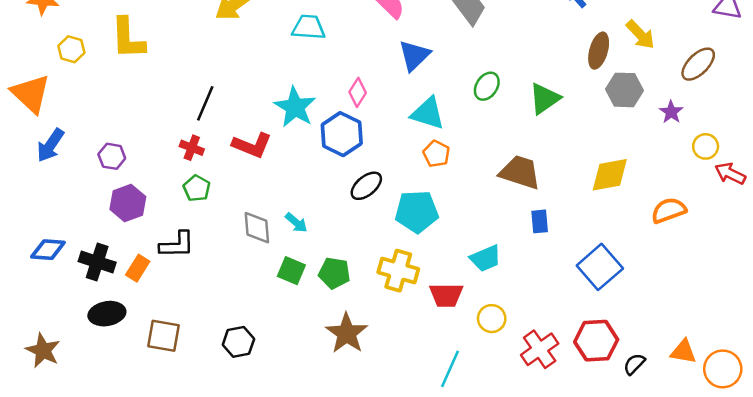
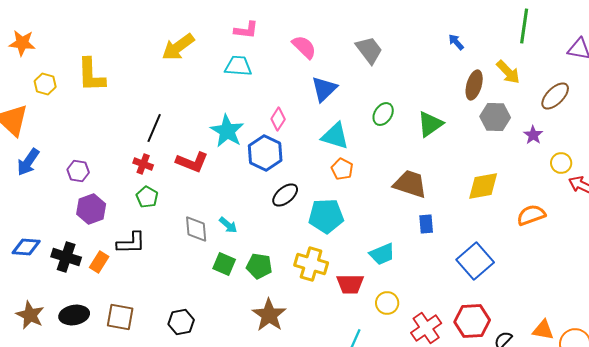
black ellipse: (107, 314) -> (74, 315), moved
brown star: (43, 350) -> (30, 315), moved

